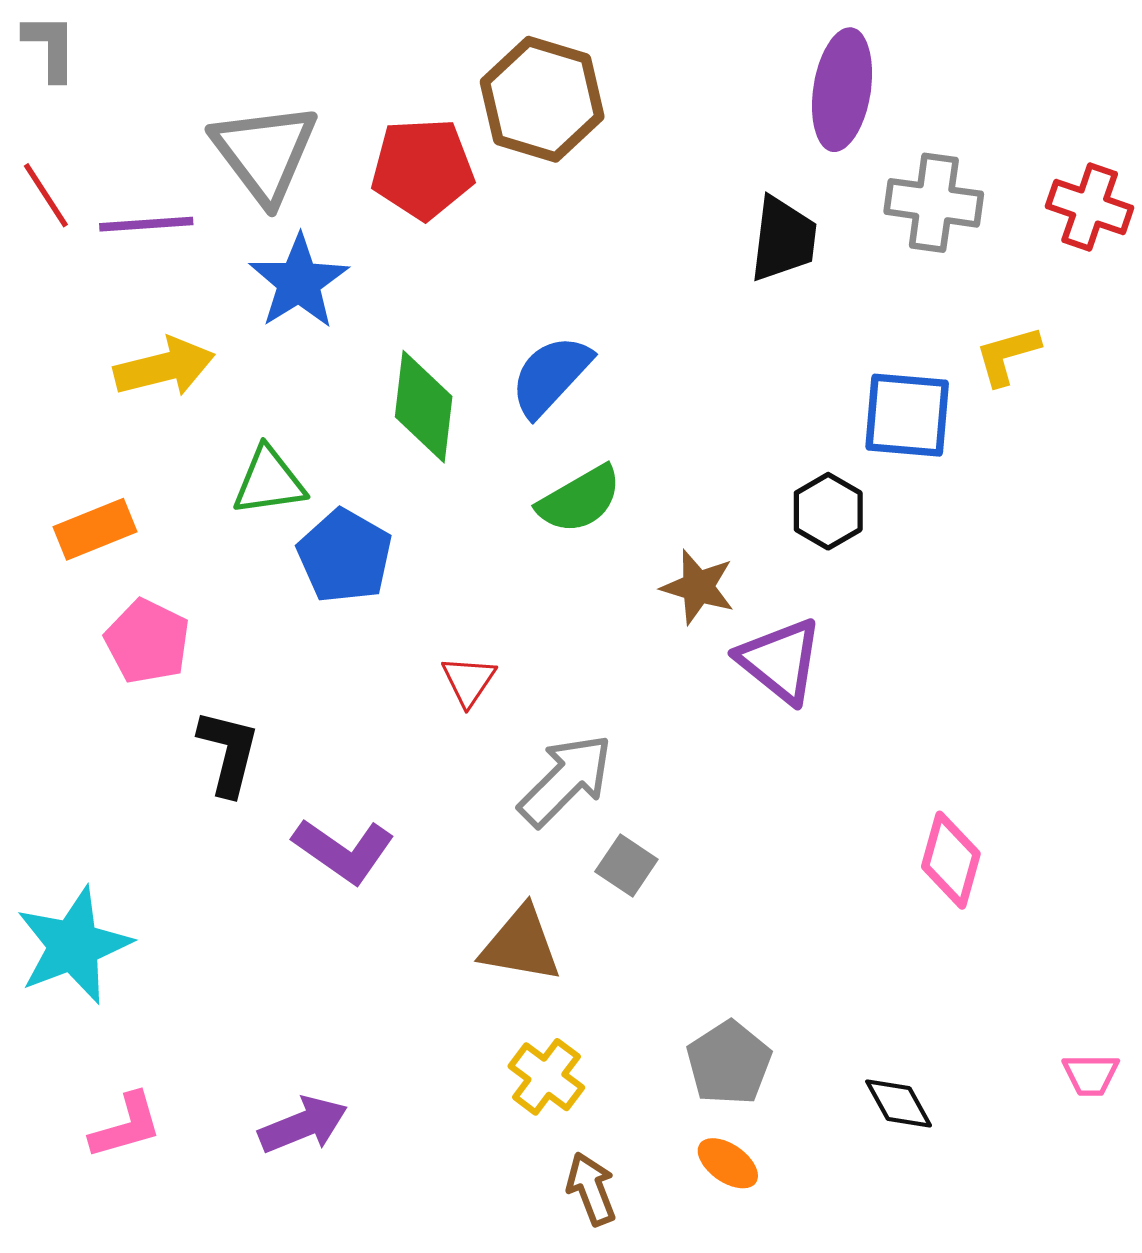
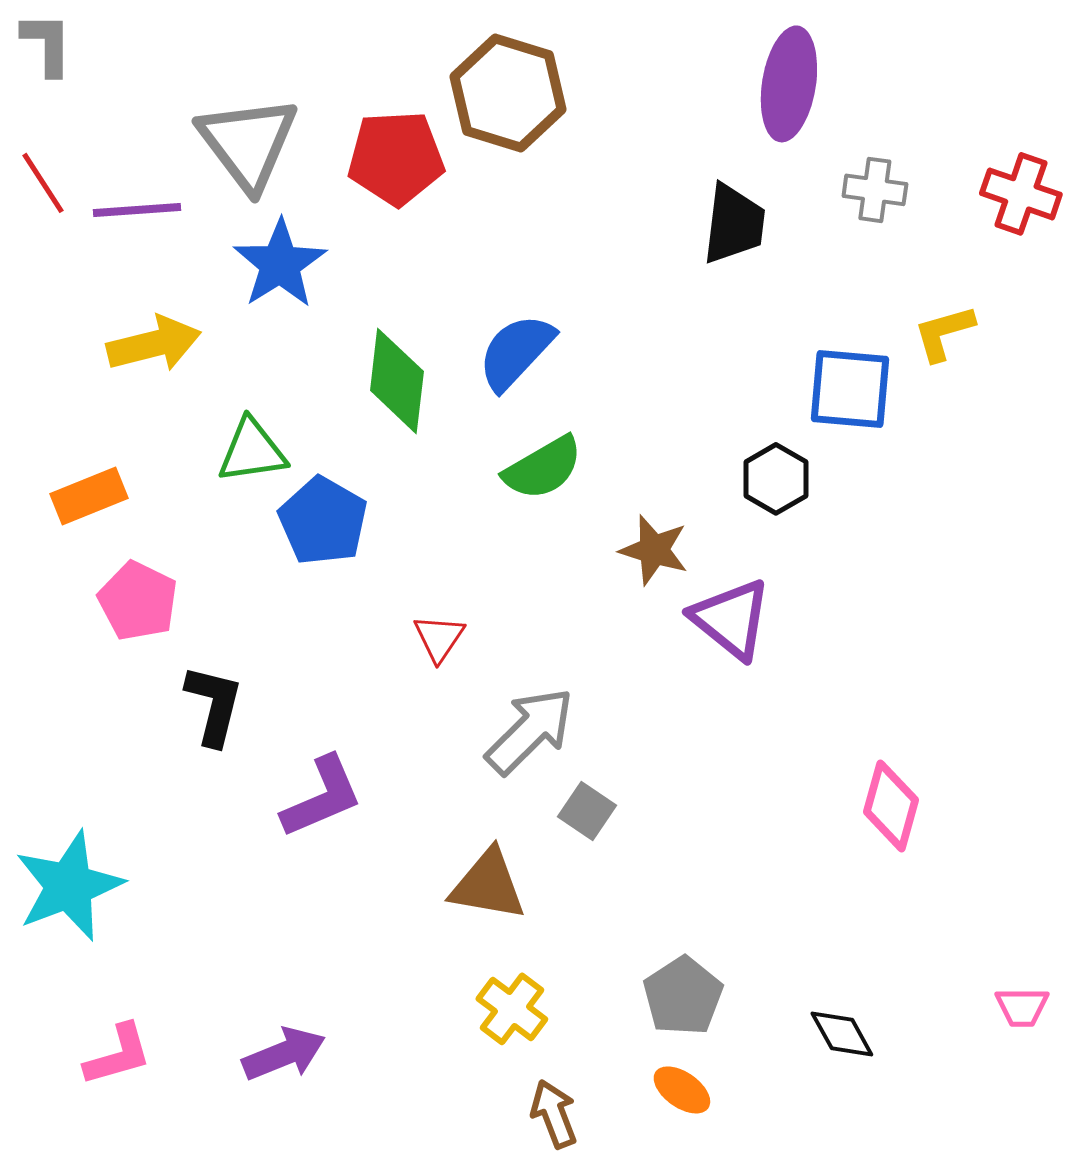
gray cross: (934, 203) -> (875, 190), size x0.7
purple L-shape: (344, 851) -> (322, 797), turned -58

